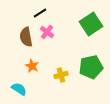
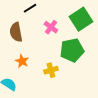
pink cross: (47, 32) -> (51, 27), moved
green pentagon: (91, 67) -> (72, 50), moved

